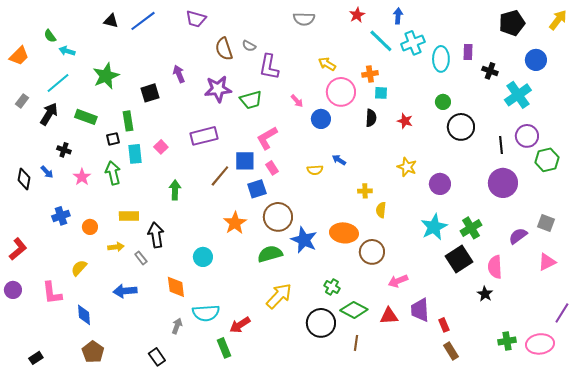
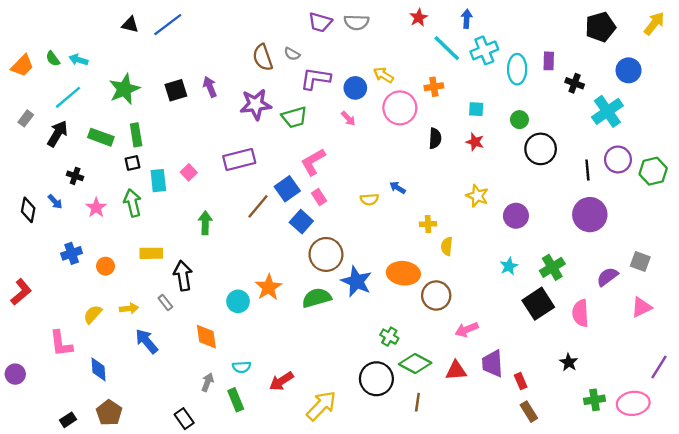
purple trapezoid: (196, 19) -> (320, 22), moved
green semicircle: (50, 36) -> (53, 59), moved
purple L-shape: (269, 67) -> (315, 79), turned 88
black square: (150, 93) -> (176, 90), moved
cyan square: (381, 93) -> (476, 109), moved
blue circle: (321, 119) -> (355, 88), moved
green rectangle: (128, 121) -> (136, 135), moved
green hexagon: (547, 160) -> (653, 171), moved
blue square: (245, 161) -> (287, 189), turned -35
blue square: (257, 189) -> (301, 222), turned -30
orange star: (235, 223) -> (269, 287), moved
cyan star: (434, 227) -> (509, 266), size x0.6
yellow arrow: (116, 247) -> (129, 308), moved
purple circle: (13, 290) -> (15, 374), moved
blue arrow: (125, 291) -> (147, 341), turned 55
black star: (485, 294) -> (569, 362), moved
yellow arrow: (279, 296) -> (321, 406), moved
cyan semicircle: (206, 313) -> (242, 367), size x0.6
green rectangle: (224, 348) -> (236, 400), moved
black rectangle: (36, 358) -> (68, 420), moved

